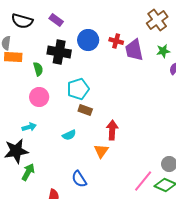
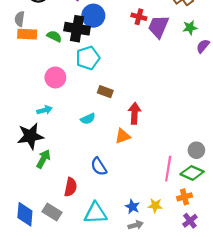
blue circle: (88, 40) -> (93, 16), moved
purple trapezoid: (134, 50) -> (158, 26), turned 35
green semicircle: (38, 69) -> (54, 36), moved, turned -48
cyan pentagon: (78, 89) -> (88, 58), moved
orange triangle: (101, 151) -> (123, 136), turned 35
pink line: (143, 181) -> (168, 169), turned -30

